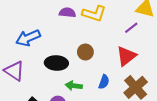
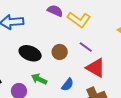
purple line: (131, 28) -> (86, 47), moved, turned 56
red triangle: (126, 56) -> (96, 68), turned 50

